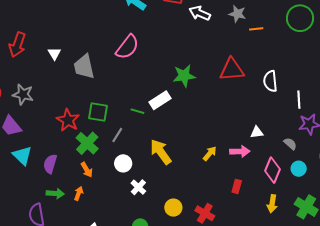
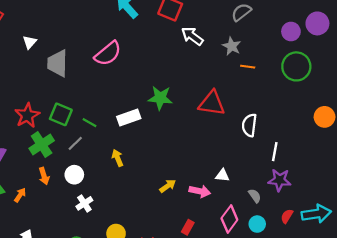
green line: (137, 111) -> (89, 123), moved
yellow arrow: (161, 152) -> (118, 158), moved, size x0.6
orange arrow: (87, 170) -> (44, 176), moved

